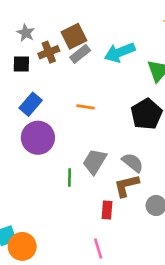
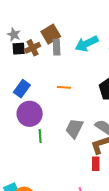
gray rectangle: (80, 54) -> (57, 47), turned -49
black square: (21, 64) -> (19, 49), moved
green line: (70, 177) -> (40, 136), moved
red rectangle: (107, 210) -> (96, 164), moved

